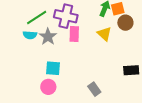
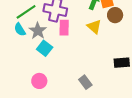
cyan semicircle: (30, 35) -> (20, 29), turned 56
cyan square: (53, 68) -> (45, 48), moved, turned 35

